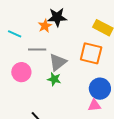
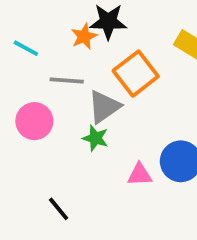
orange square: (91, 53) -> (136, 74), moved, turned 35
pink triangle: (94, 105) -> (140, 175), moved

